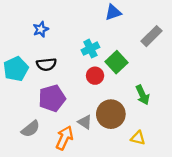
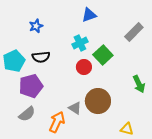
blue triangle: (113, 12) -> (89, 15), moved
green arrow: (143, 95) -> (139, 84), moved
purple pentagon: (52, 98) -> (31, 86), moved
yellow triangle: (138, 138) -> (127, 129), moved

